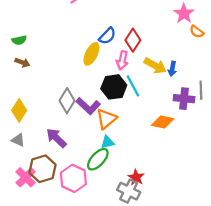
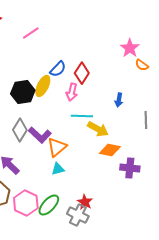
yellow arrow: (155, 66) -> (98, 129), moved
cyan line: (133, 86) -> (82, 116), turned -60
black hexagon: (114, 87) -> (23, 92), moved
purple cross: (184, 99) -> (130, 168), moved
green ellipse: (98, 159) -> (49, 205), moved

